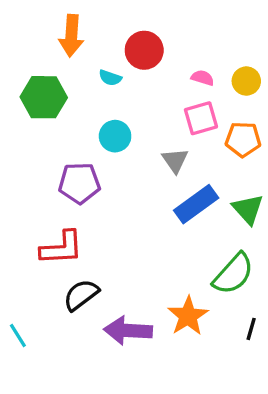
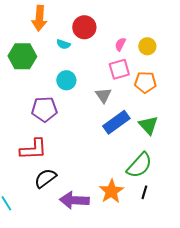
pink semicircle: (203, 78) -> (120, 44), turned -80
black line: (251, 329) -> (144, 192), moved

